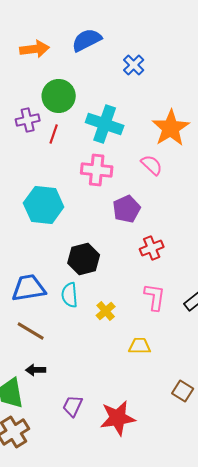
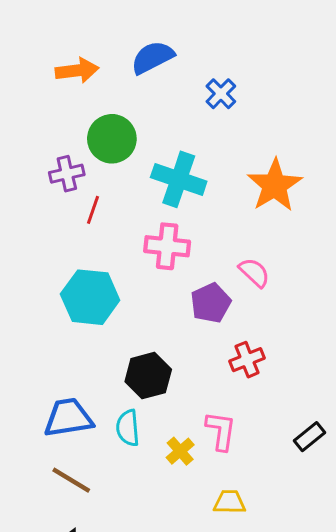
red line: (54, 134) -> (93, 210), moved
pink semicircle: (152, 165) -> (254, 272), moved
pink L-shape: (155, 297) -> (221, 431), moved

